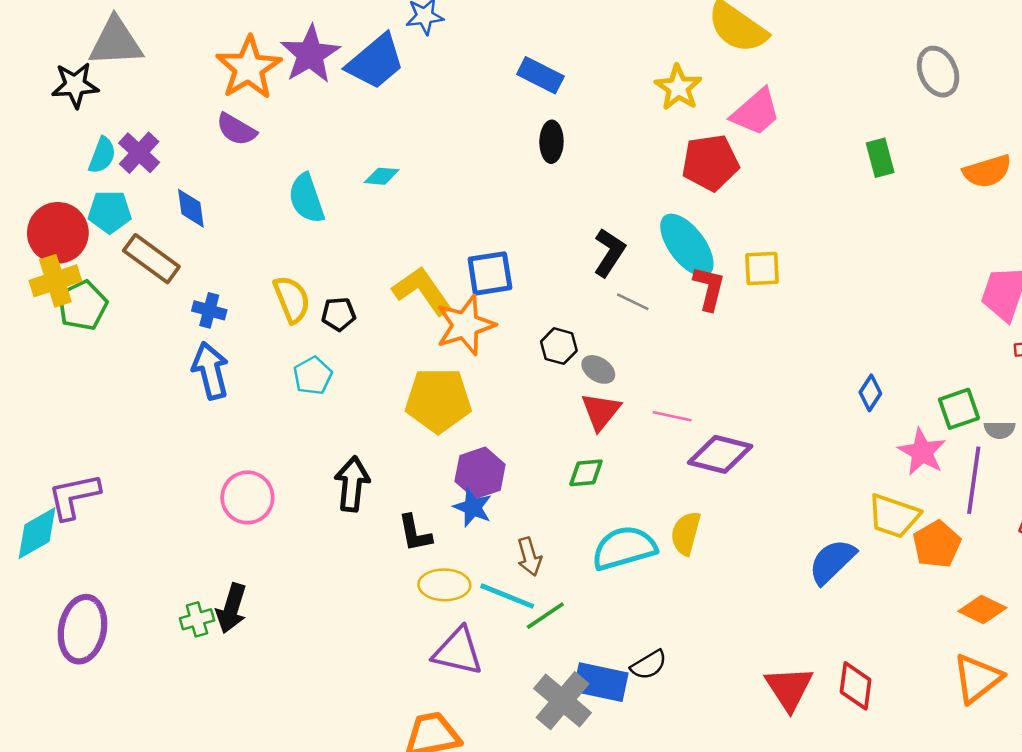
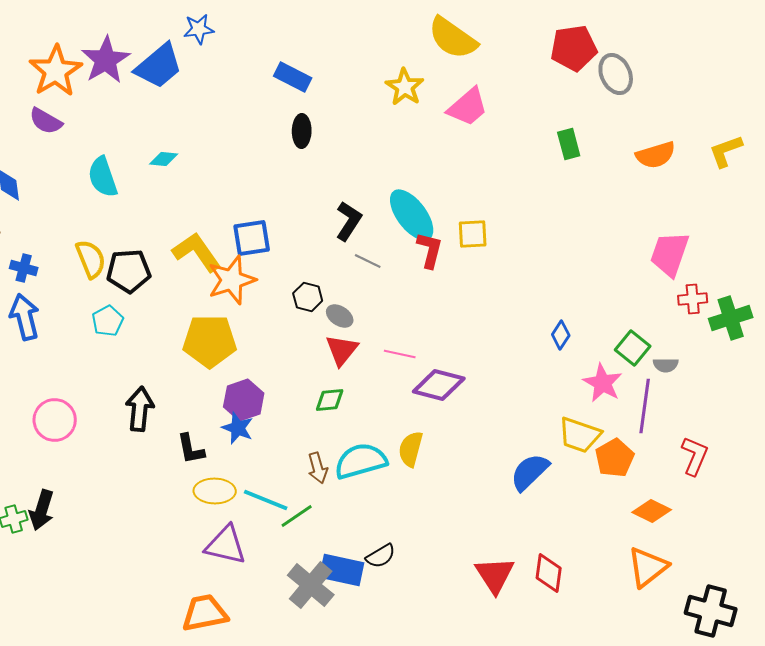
red pentagon: (710, 163) -> (574, 48), moved
black pentagon: (339, 314) -> (129, 271), size x1.6
green square: (959, 409) -> (633, 348), turned -32
brown arrow: (529, 557) -> (318, 468), moved

